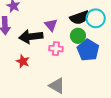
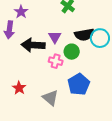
green circle: (78, 36) -> (72, 52), moved
blue pentagon: (88, 50) -> (79, 84), moved
red star: (23, 61) -> (19, 88), moved

